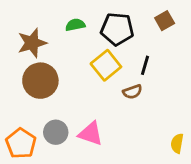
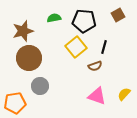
gray circle: (56, 132) -> (40, 86), moved
pink triangle: (91, 134) -> (97, 96), moved
orange pentagon: (21, 143) -> (15, 103), turned 30
yellow semicircle: (177, 143) -> (124, 94), moved, turned 32

